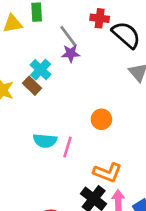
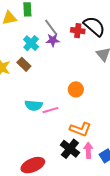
red cross: (100, 18) -> (78, 31), moved
cyan cross: (41, 70) -> (31, 43), moved
pink line: (67, 147) -> (50, 110), turned 56

